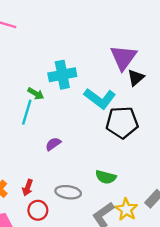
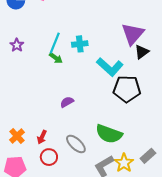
cyan cross: (62, 75) -> (80, 44), size x0.7
cyan line: (27, 112) -> (55, 43), moved
green semicircle: (106, 177) -> (109, 134), size x1.5
gray ellipse: (68, 192) -> (76, 144), turned 30

